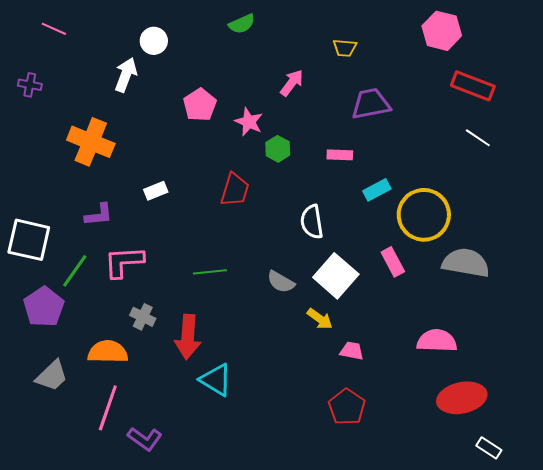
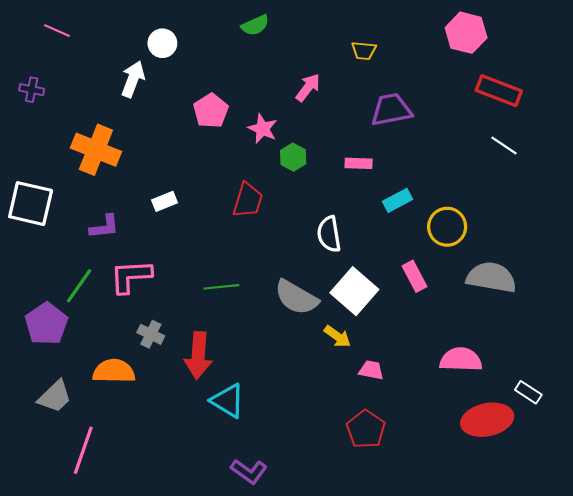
yellow circle: (424, 215) -> (447, 227), size x0.7
white square: (29, 240) -> (31, 204), moved
gray semicircle: (281, 282) -> (296, 297), size x1.5
pink line: (108, 408) -> (83, 450), moved
purple L-shape: (145, 439) -> (249, 471), moved
white rectangle: (489, 448) -> (528, 392), moved

